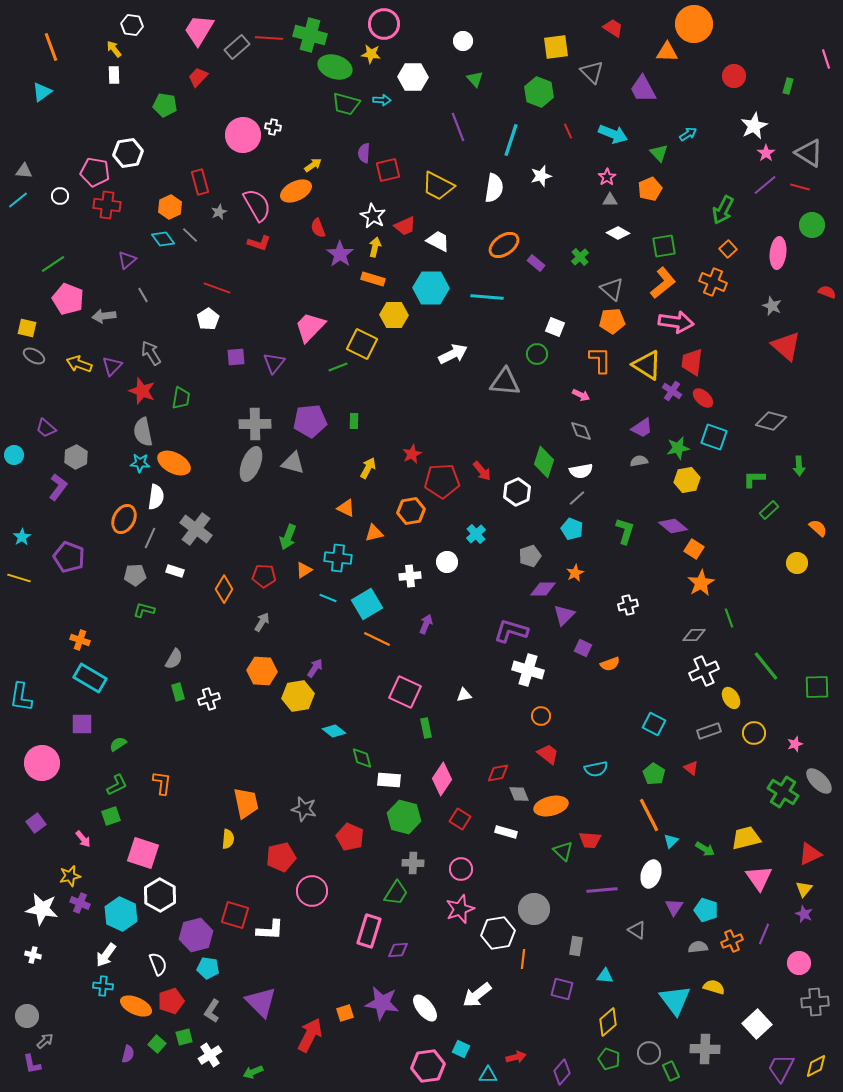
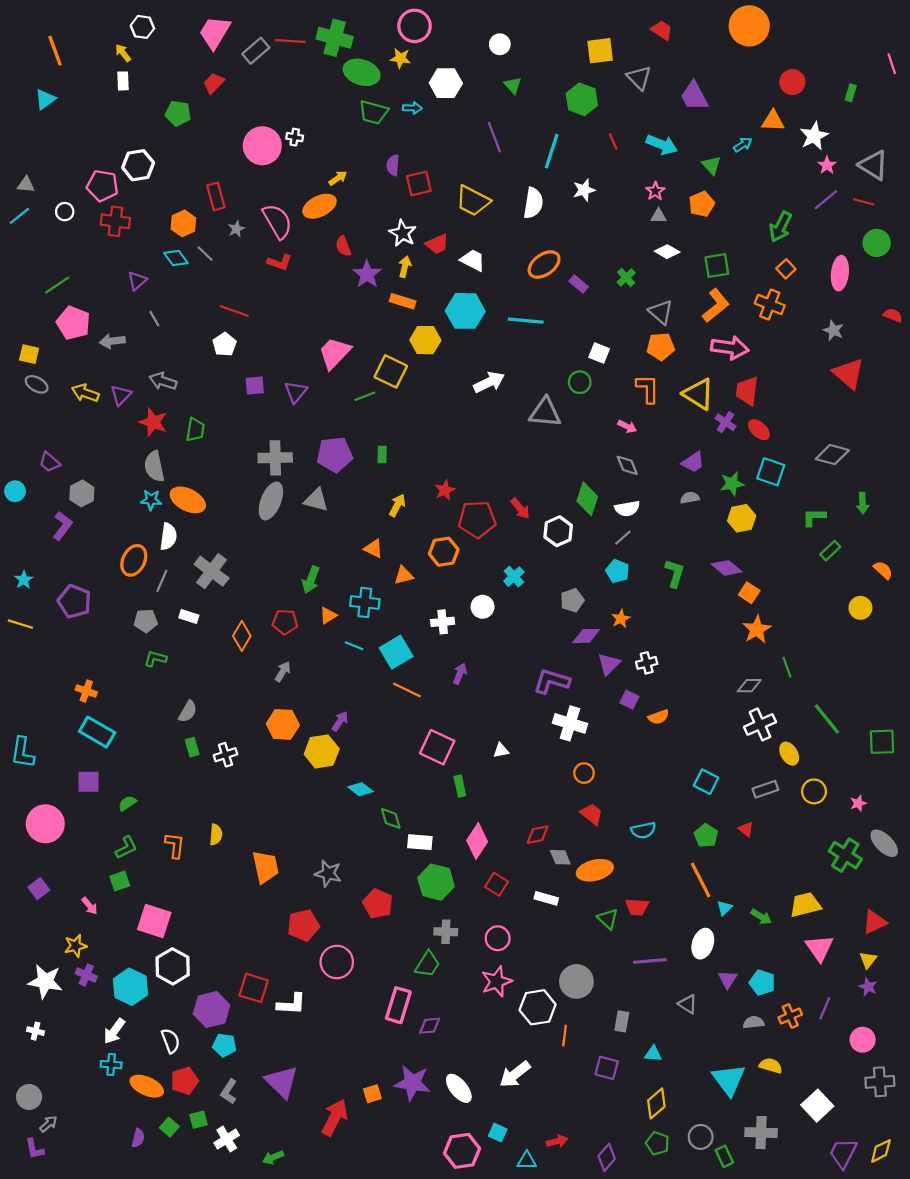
orange triangle: (667, 52) -> (773, 121), moved
gray arrow: (151, 353) -> (163, 381), turned -40
white cross: (628, 605) -> (647, 663), moved
yellow semicircle: (228, 839) -> (216, 835), moved

